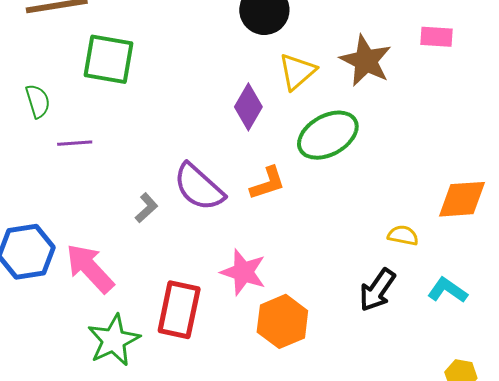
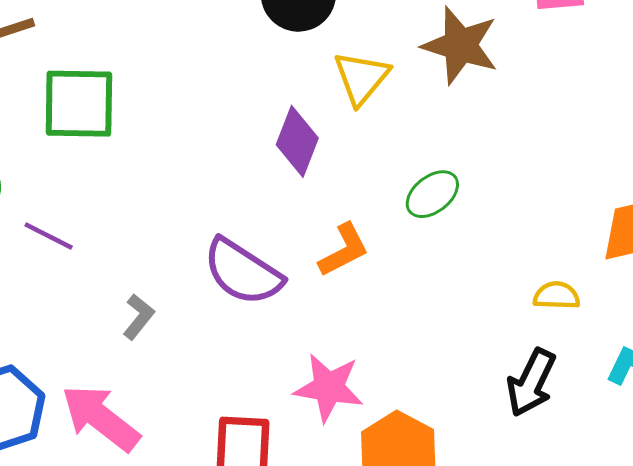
green ellipse: (328, 135) -> (432, 194), moved, size x0.6
purple line: (75, 143) -> (49, 236), turned 40
gray L-shape: (146, 208) -> (139, 317), moved

